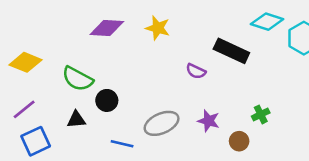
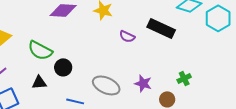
purple semicircle: (196, 71) -> (127, 36), moved
gray ellipse: (162, 123) -> (106, 85), turned 48

